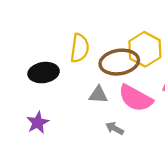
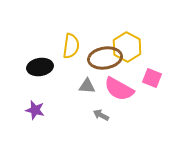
purple star: (38, 123) -> (35, 110), turned -30

